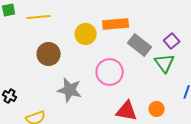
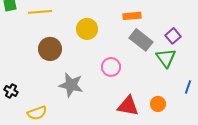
orange rectangle: (116, 24) -> (132, 16), moved, size x0.7
pink circle: (110, 72) -> (111, 67), size x0.7

